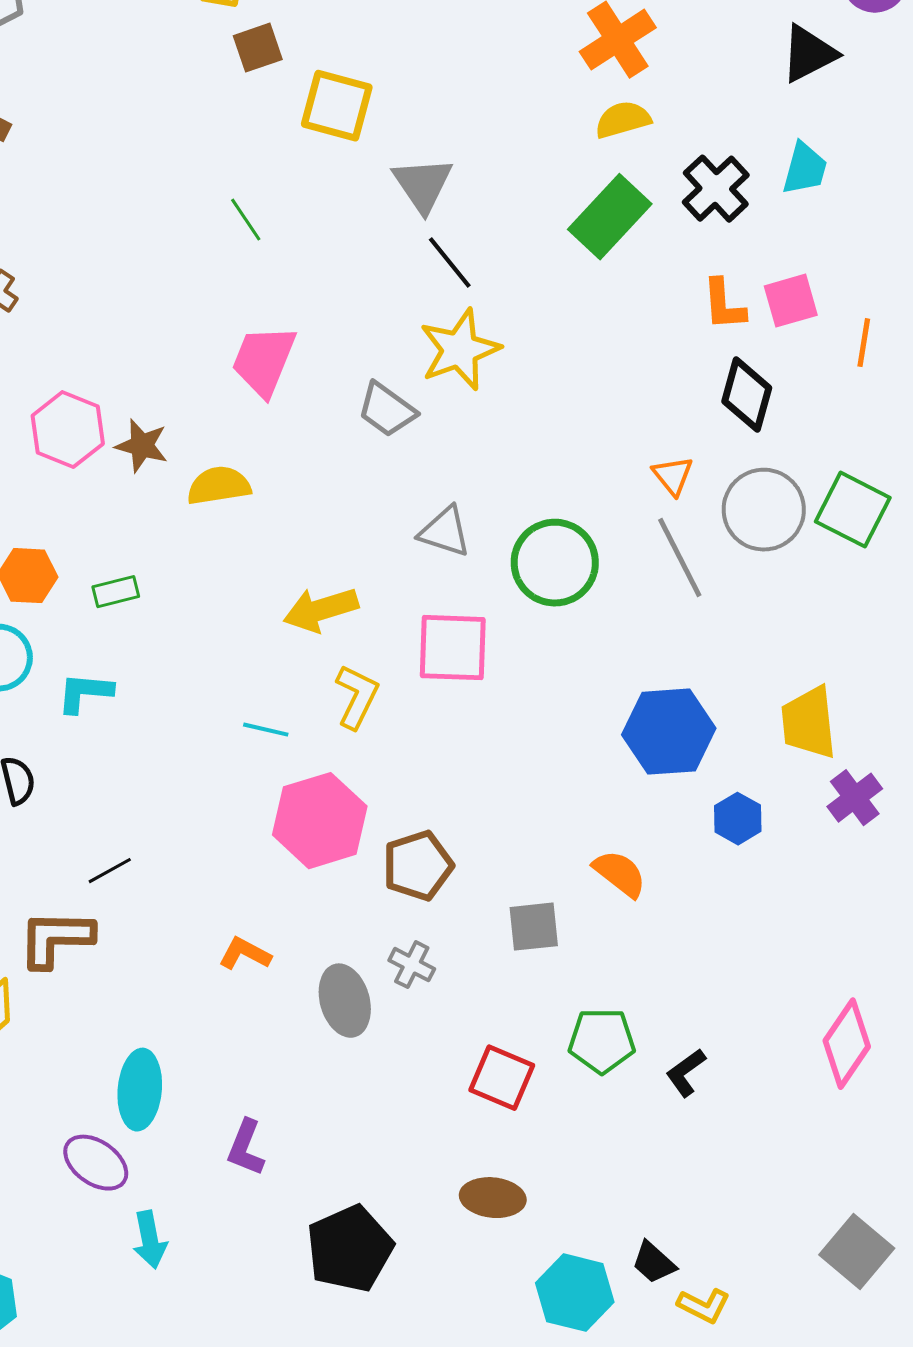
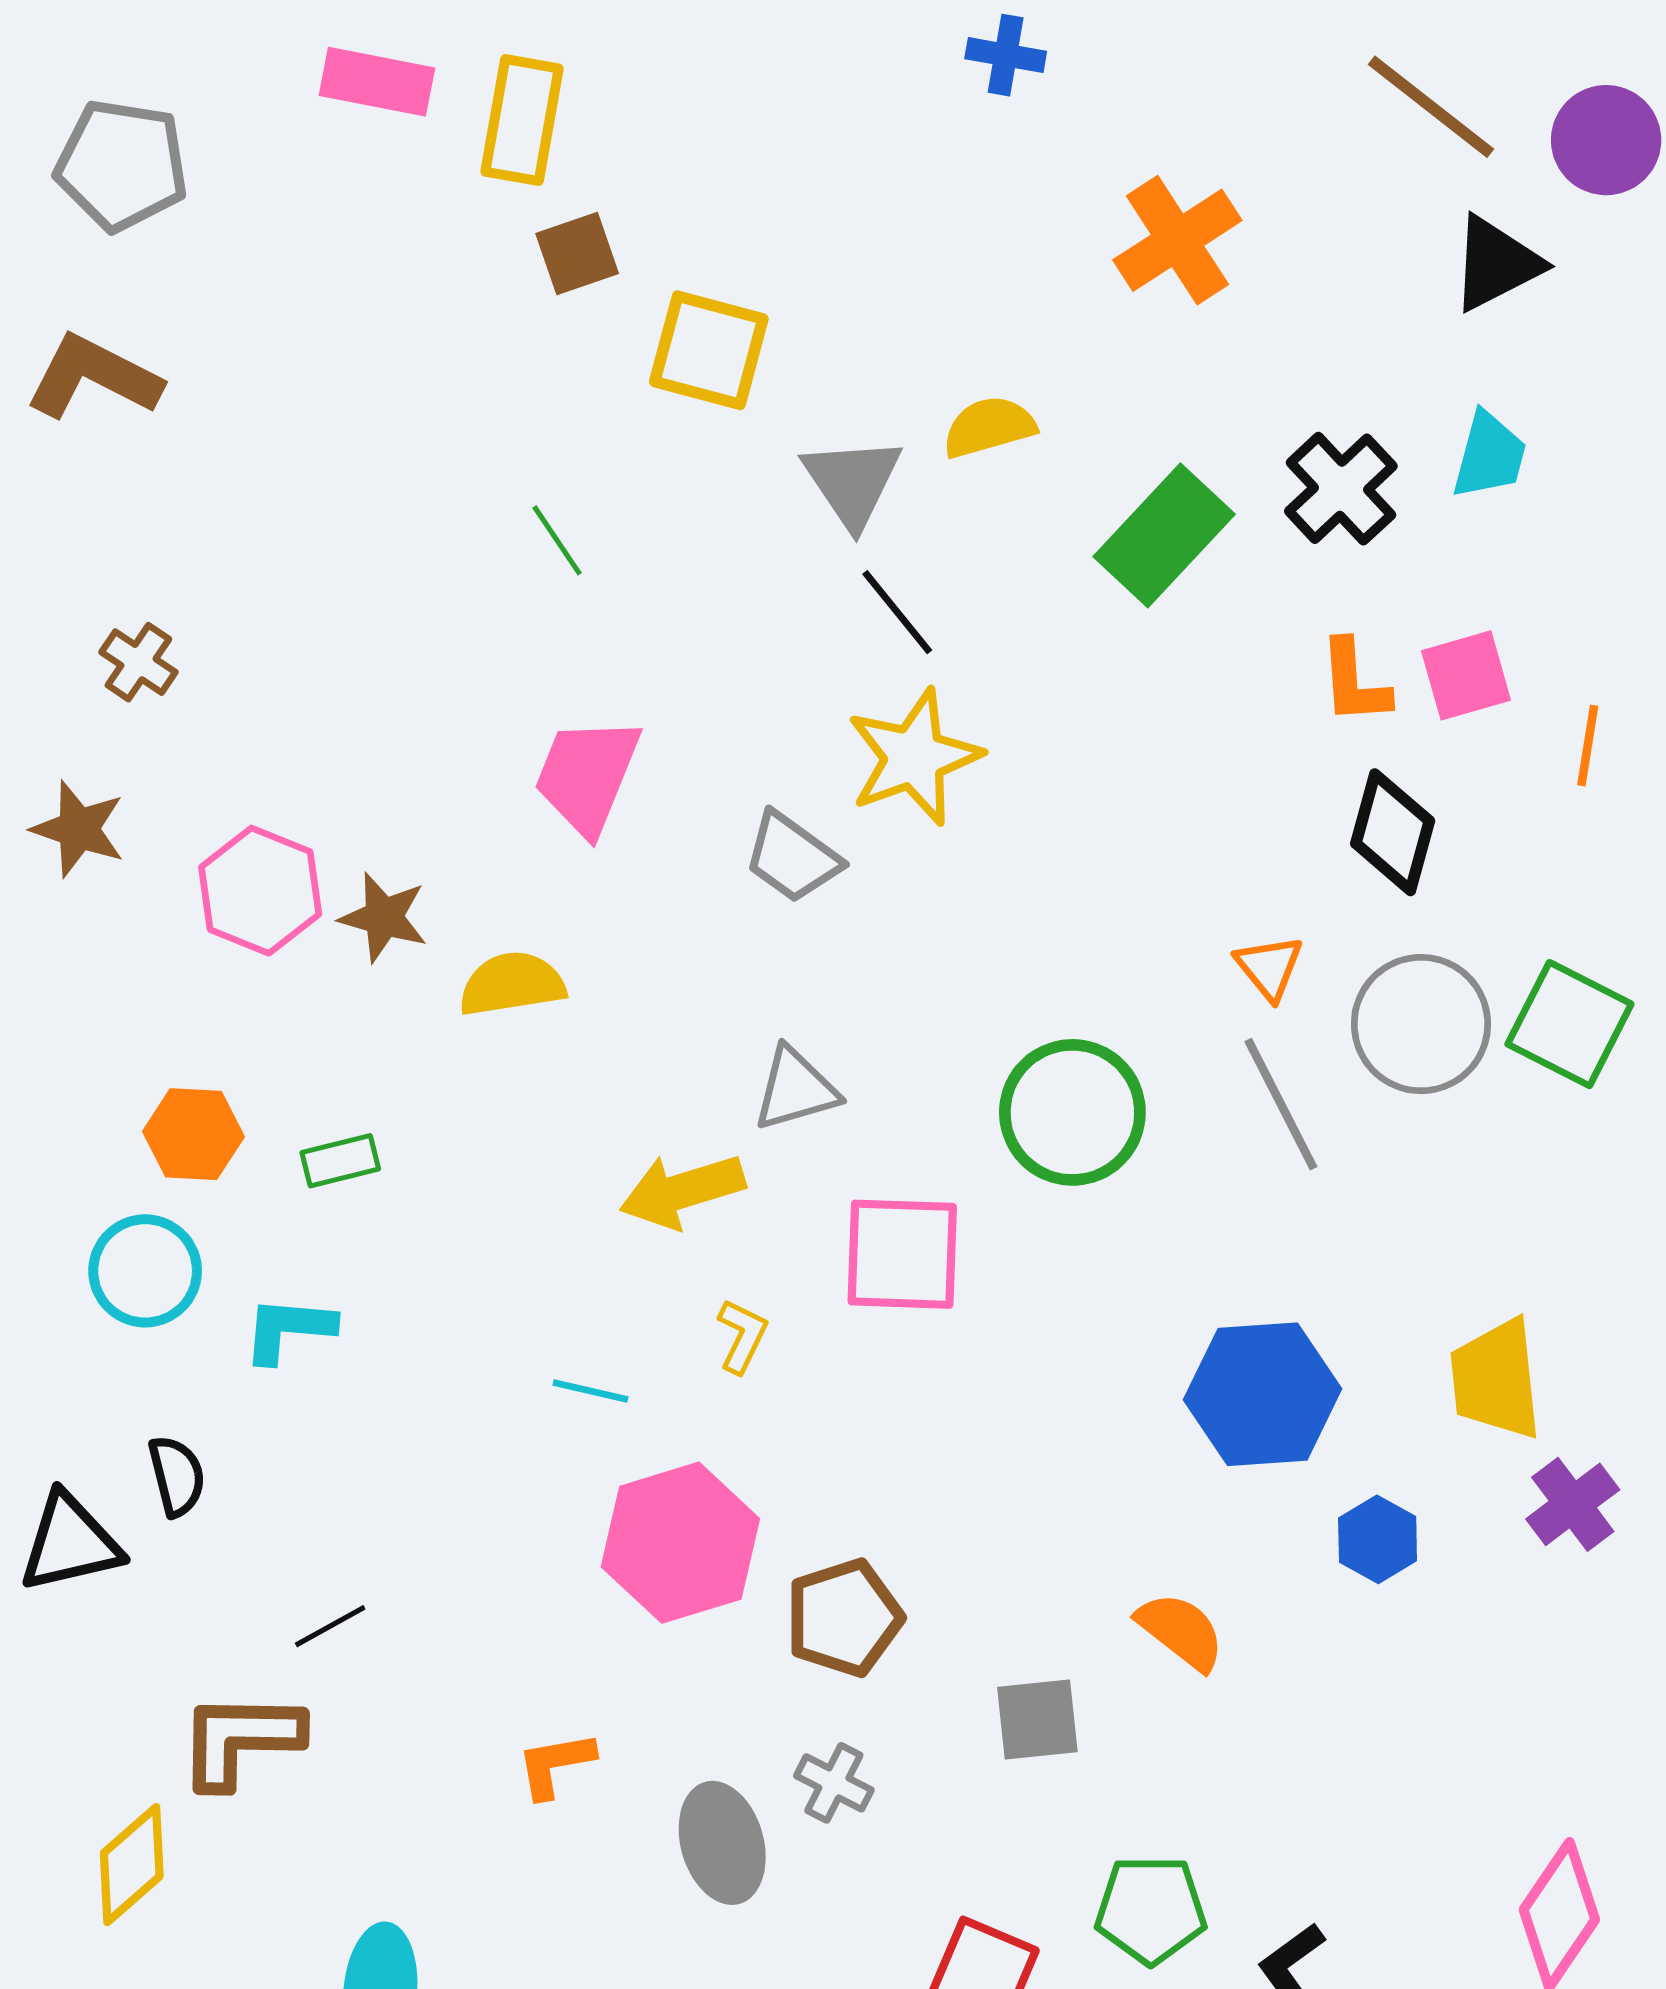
yellow semicircle: (623, 120) -> (989, 427), moved
gray triangle: (445, 532) -> (796, 1089), moved, turned -34
yellow L-shape: (357, 697) -> (742, 1336), size x0.7
orange L-shape: (245, 954) -> (555, 1765), turned -38

